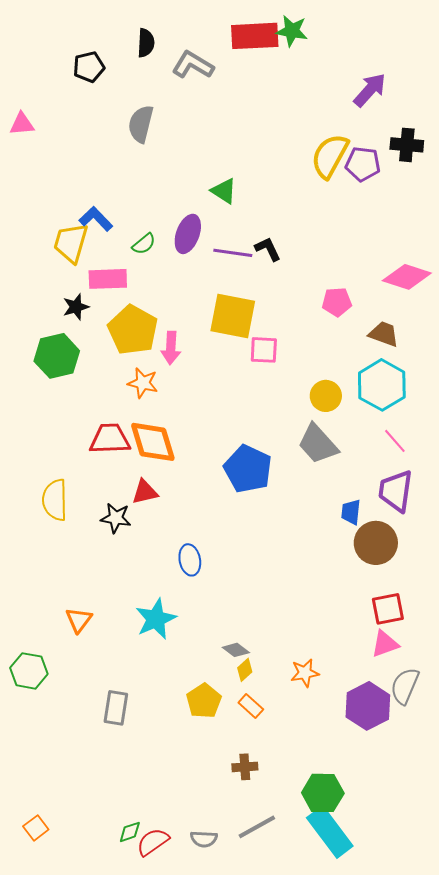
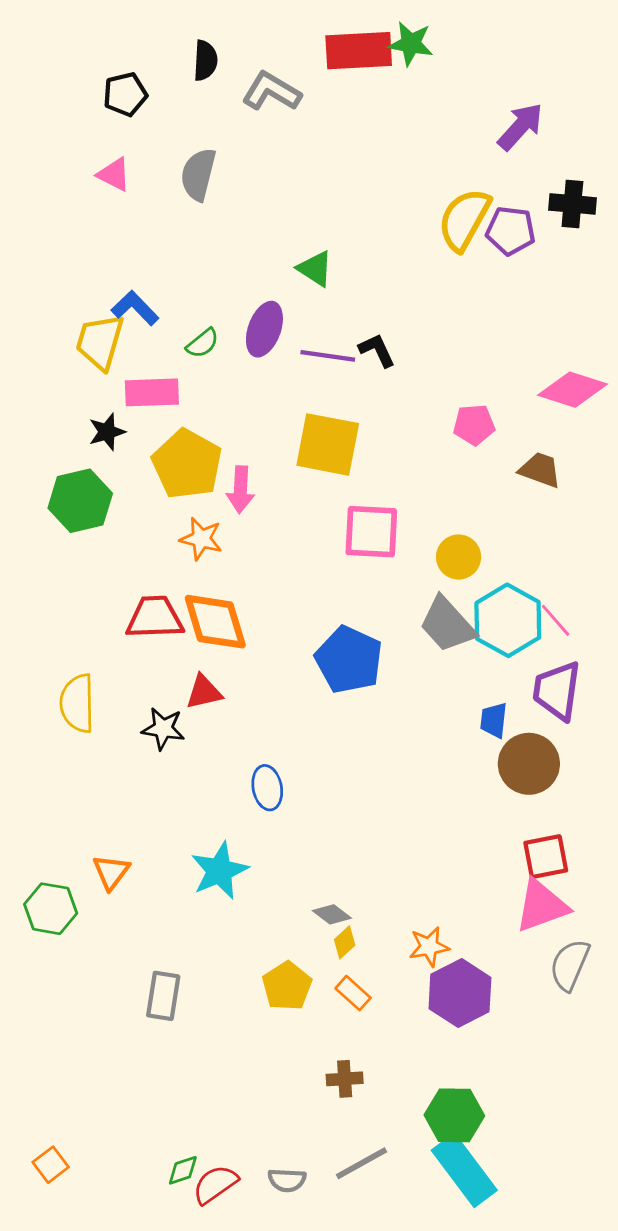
pink triangle: (22, 124) -> (114, 174), moved, turned 32
pink square: (264, 350) -> (371, 532), moved, size x1.4
cyan hexagon: (382, 385) -> (508, 620), moved
pink triangle: (385, 644) -> (542, 906), size x1.4
green hexagon: (29, 671) -> (51, 909), moved
purple hexagon: (368, 706) -> (460, 993), moved

